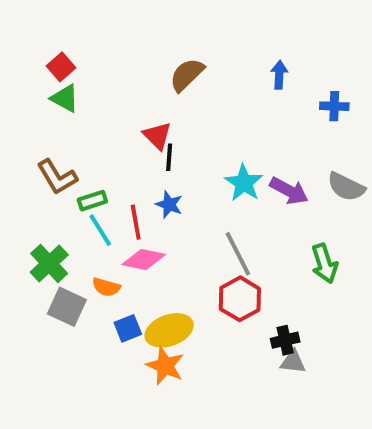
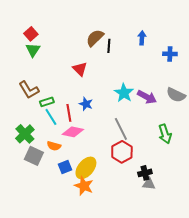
green triangle: (65, 98) -> (33, 50), turned 35
black line: (169, 157) -> (109, 46), moved
yellow ellipse: (169, 330) -> (86, 168), turned -30

